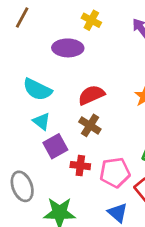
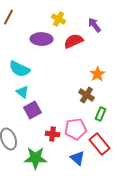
red semicircle: (91, 95) -> (73, 41), moved
brown cross: (90, 125) -> (86, 95), moved
red cross: (80, 166) -> (52, 134), moved

